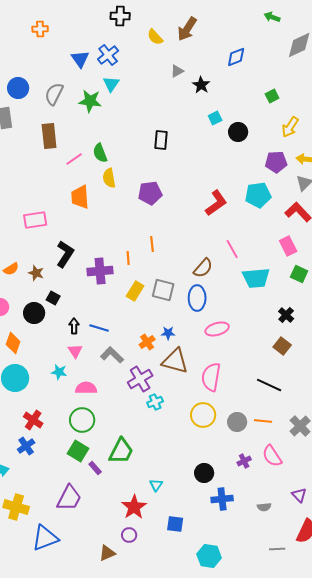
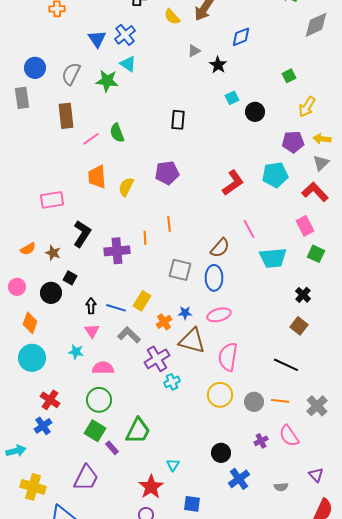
blue diamond: (236, 57) -> (241, 37), moved
cyan triangle: (111, 84) -> (128, 64), turned -30
yellow semicircle: (109, 178) -> (126, 187), moved, turned 36
yellow rectangle: (135, 291) -> (142, 301), moved
pink ellipse: (217, 329) -> (219, 315), moved
blue cross: (222, 499) -> (239, 479), turned -30

